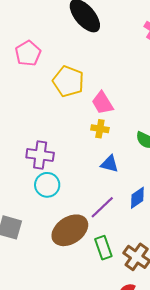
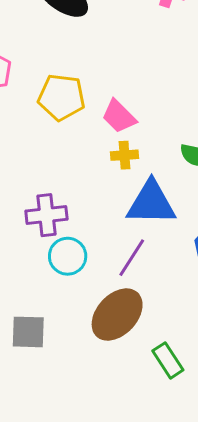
blue triangle: (110, 164) -> (151, 203), size x1.8
purple line: (102, 207) -> (132, 258), moved
green rectangle: (103, 248) -> (168, 360), moved

